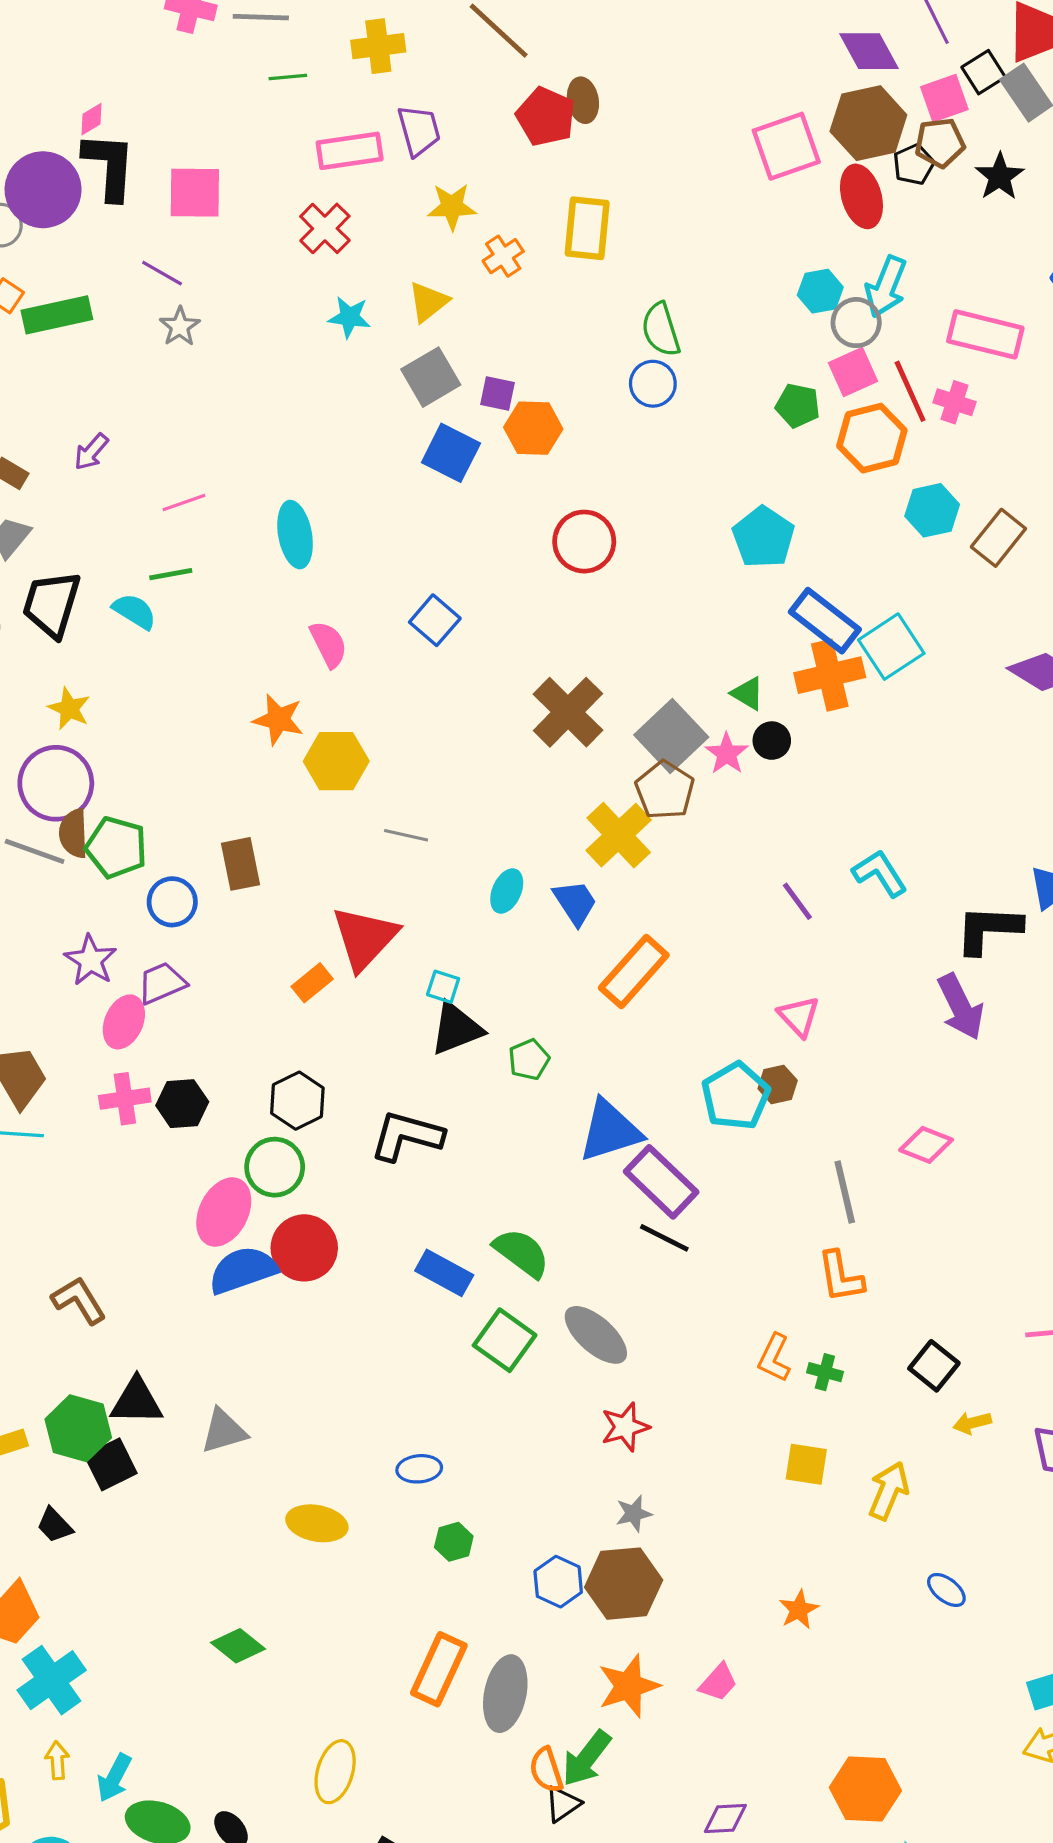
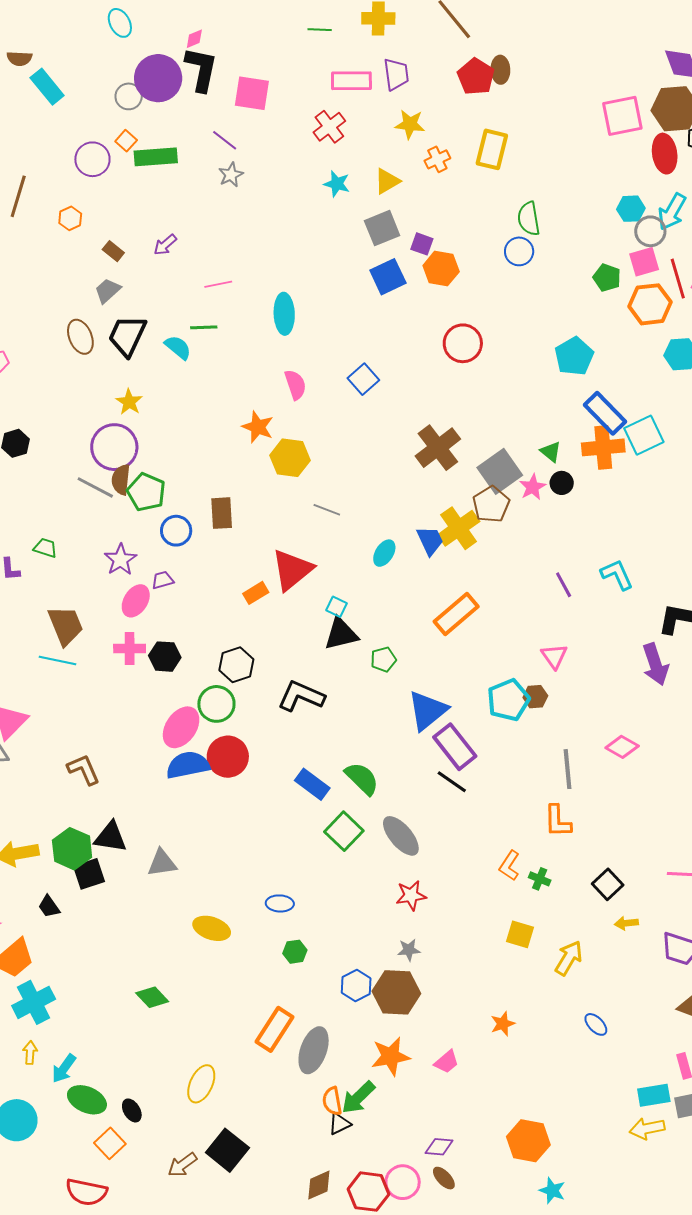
blue square: (451, 453) -> (388, 277), turned 30
blue trapezoid: (575, 903) -> (430, 541), moved
purple trapezoid: (162, 983) -> (163, 580), size x0.7
blue triangle: (610, 1131) -> (427, 711), turned -30

